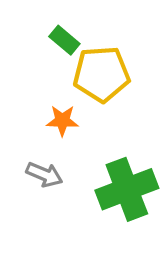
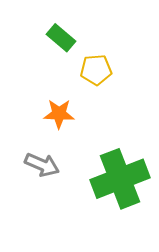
yellow pentagon: (101, 74) -> (96, 70), size x0.6

